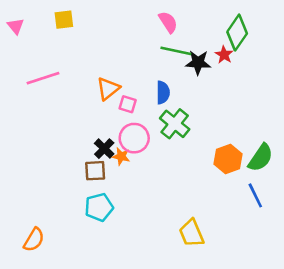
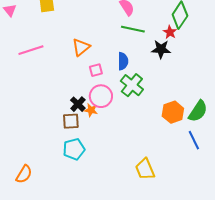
black star: (198, 63) -> (161, 49), moved
orange triangle: (108, 89) -> (81, 47), moved
pink square: (128, 104) -> (96, 70), turned -32

